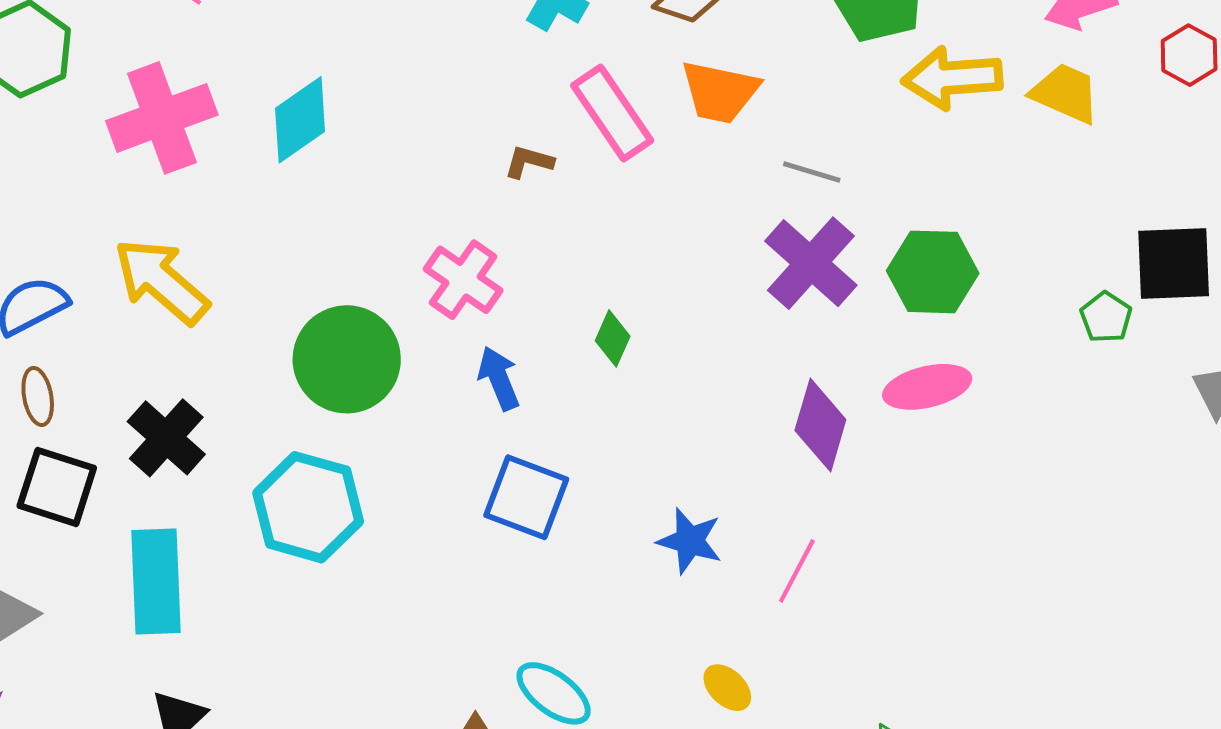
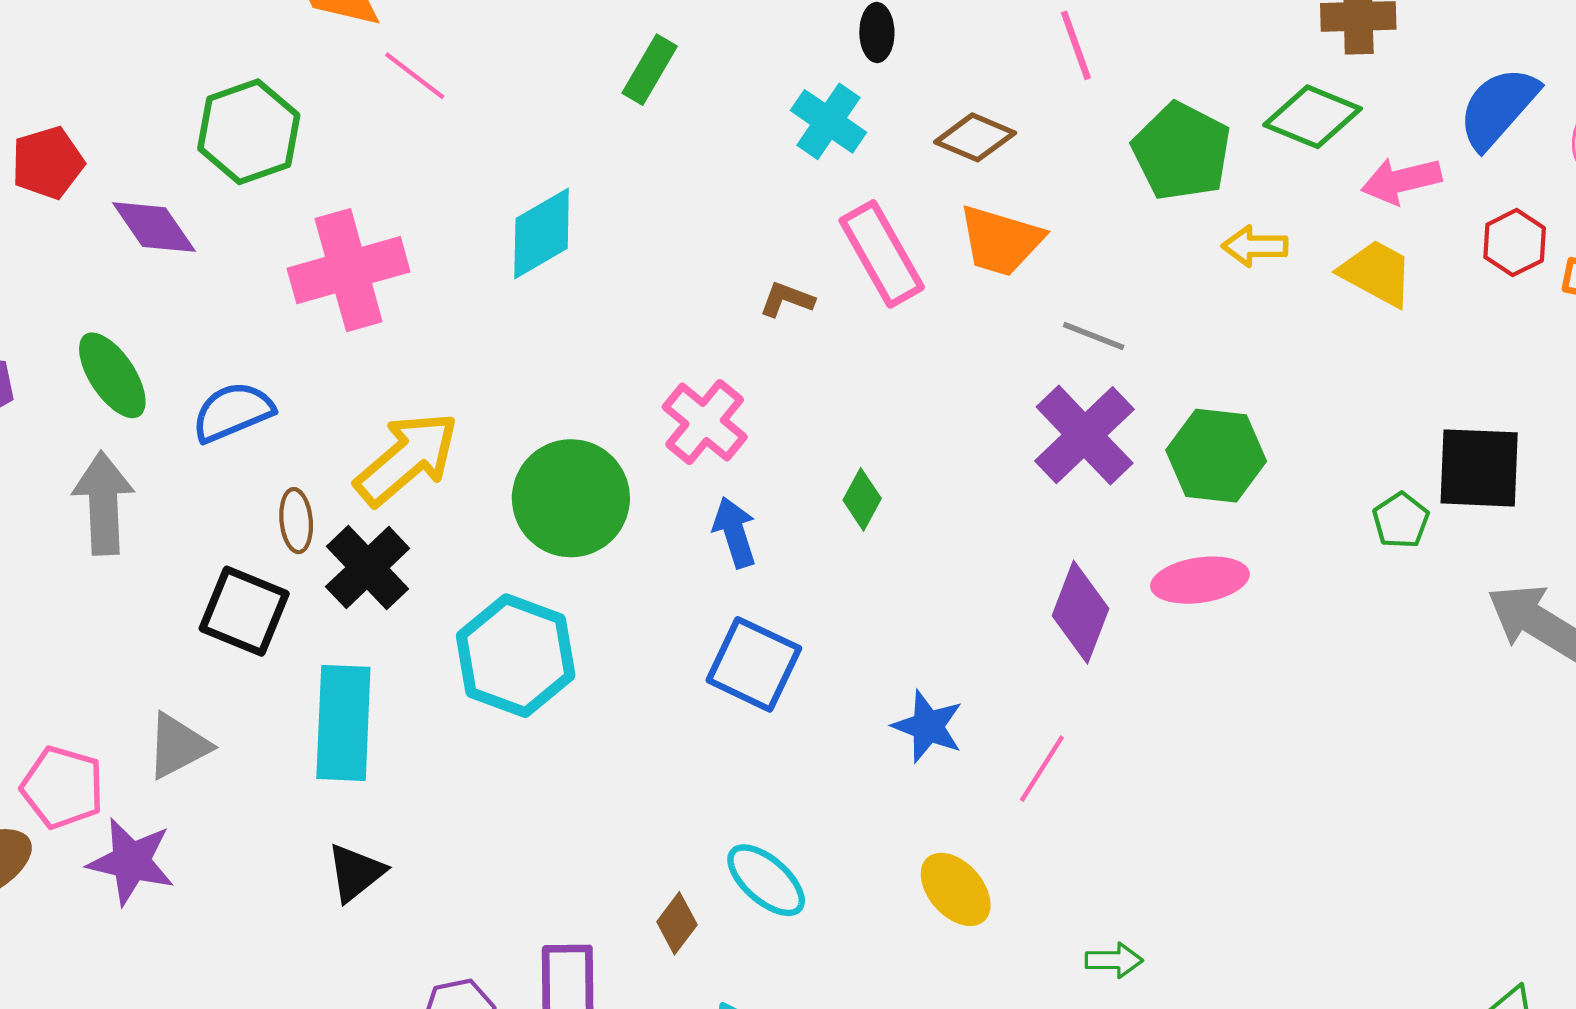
yellow arrow: (952, 78) -> (1255, 246), size x0.6
pink cross: (162, 118) -> (349, 270), moved
yellow arrow: (161, 281) -> (407, 459), moved, turned 94
brown ellipse: (38, 396) -> (296, 521), moved
yellow ellipse: (727, 688) -> (956, 889), size x1.4

